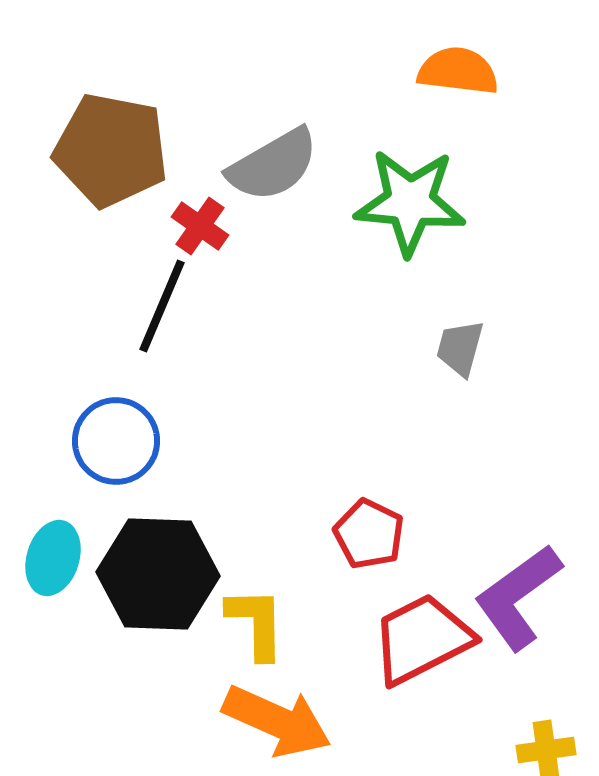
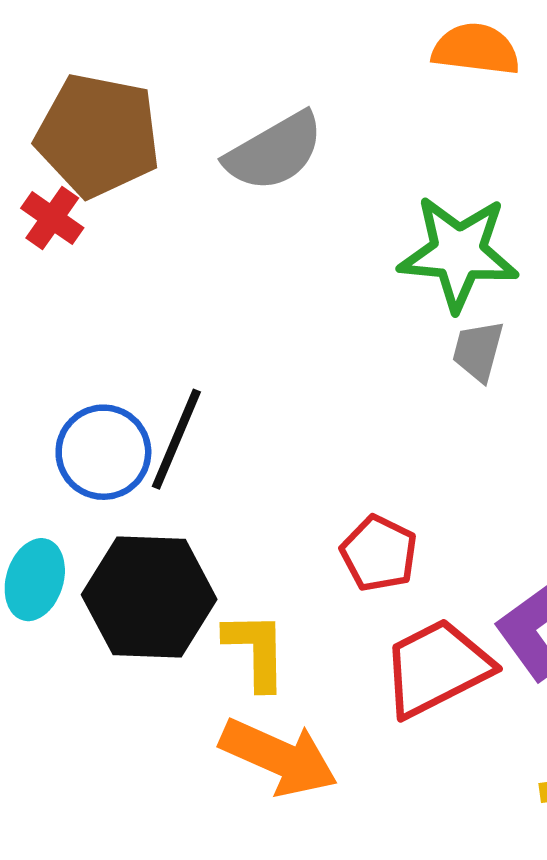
green star: (410, 202) -> (458, 253), moved
red cross: (200, 226) -> (52, 218), moved
black line: (162, 306) -> (176, 439), moved

